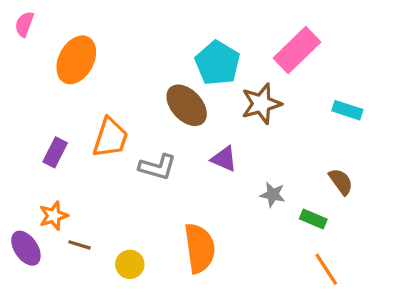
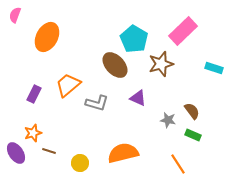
orange trapezoid: (110, 138) -> (68, 85), turned -148
brown semicircle: (341, 182) -> (192, 111), moved
orange semicircle: (200, 248) -> (123, 153), turned -96
orange line: (326, 269) -> (178, 164), moved

